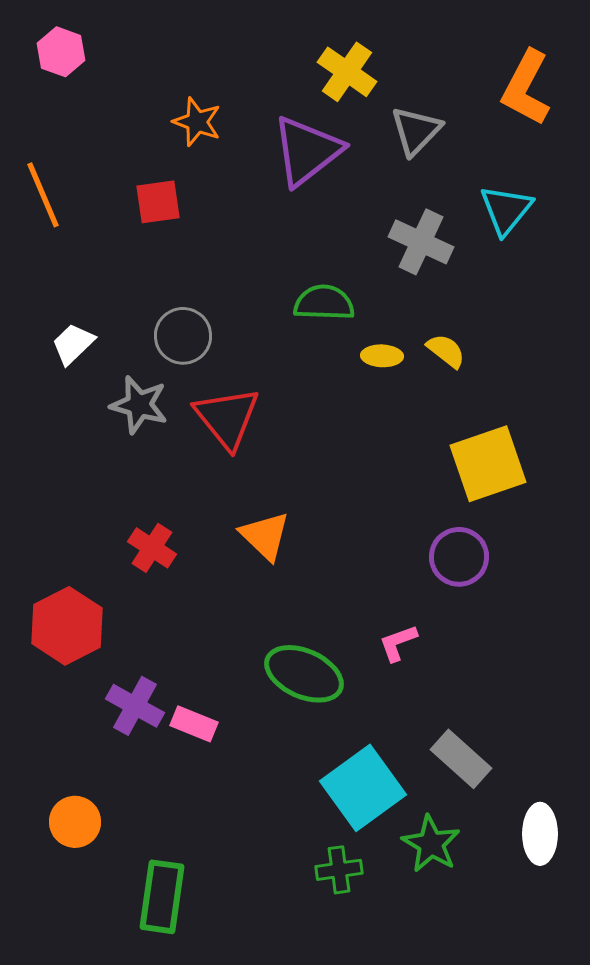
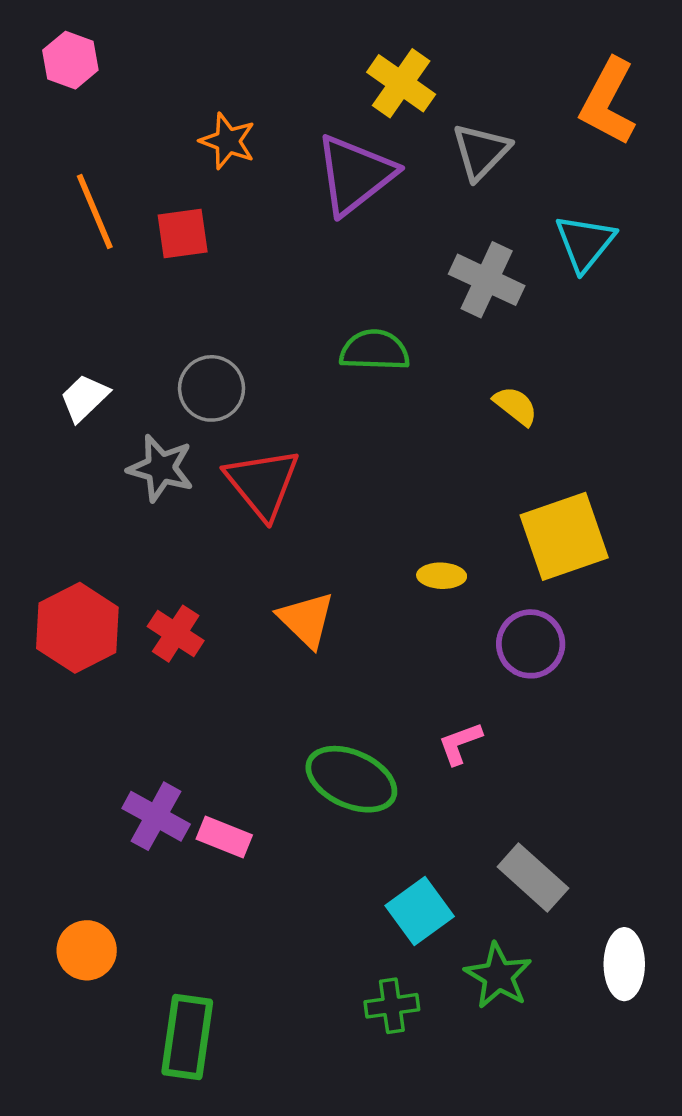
orange line: (43, 195) -> (95, 212), moved
yellow ellipse: (382, 356) -> (442, 576), moved
red hexagon: (67, 626) -> (77, 628), moved
cyan square: (363, 788) -> (420, 911), size x0.7

